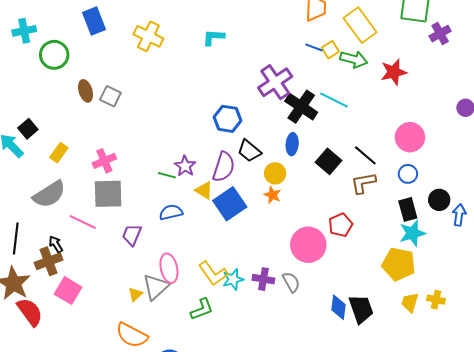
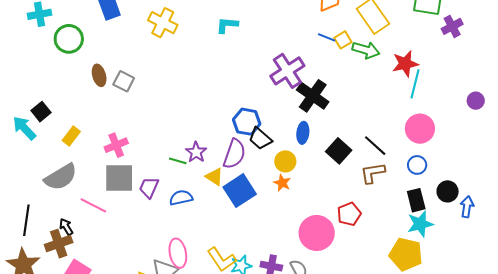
cyan line: (334, 100) -> (415, 84), moved, turned 76
blue hexagon: (227, 119) -> (247, 122), moved
purple trapezoid: (132, 235) -> (149, 187), moved

